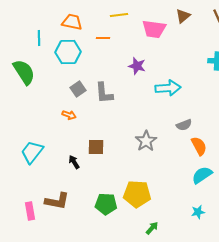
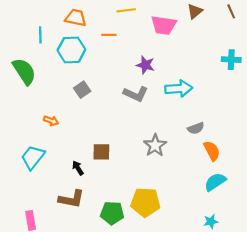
gray L-shape: (104, 93) -> (136, 94), moved, turned -60
orange arrow: (69, 115) -> (51, 121), moved
brown L-shape: (57, 201) -> (71, 199), moved

